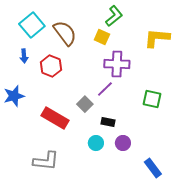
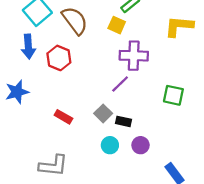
blue arrow: (24, 56) -> (28, 47), size x1.5
gray square: (85, 104) -> (103, 113), moved
red rectangle: (55, 118) -> (63, 117), size x0.6

